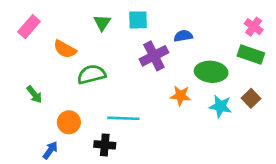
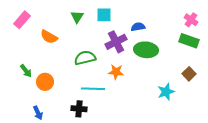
green ellipse: (211, 72) -> (146, 50), moved
green semicircle: (91, 74) -> (85, 58), moved
orange star: (181, 96) -> (116, 72), moved
cyan star: (220, 106) -> (166, 92), moved, turned -30
orange circle: (69, 122) -> (45, 82), moved
blue arrow: (50, 150) -> (38, 113), turned 120

